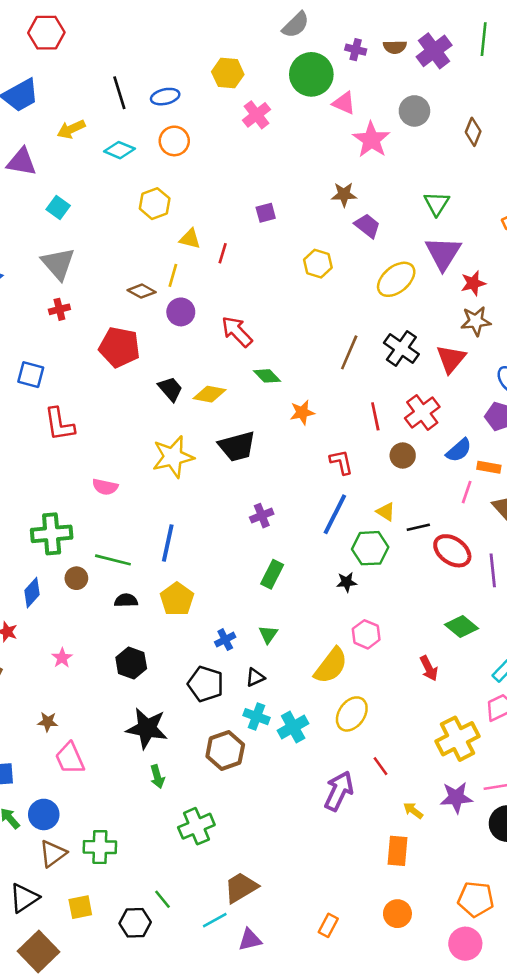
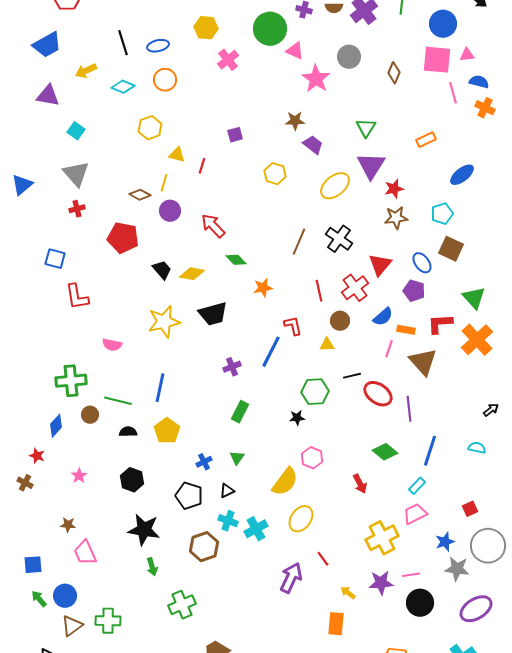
red triangle: (451, 359) -> (380, 265), moved
yellow triangle: (386, 512) -> (327, 345), moved, turned -35
blue line: (335, 514) -> (271, 352), moved

